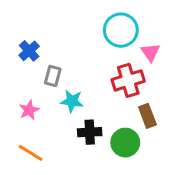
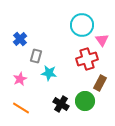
brown rectangle: (147, 116) -> (100, 83), turned 49
black cross: (90, 132) -> (61, 104), moved, turned 35

